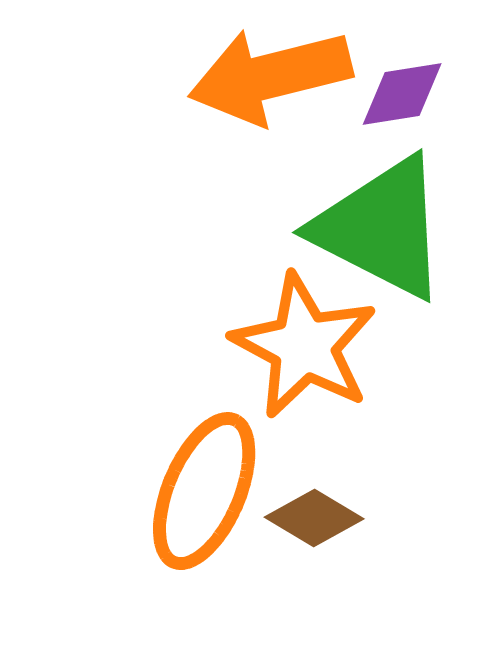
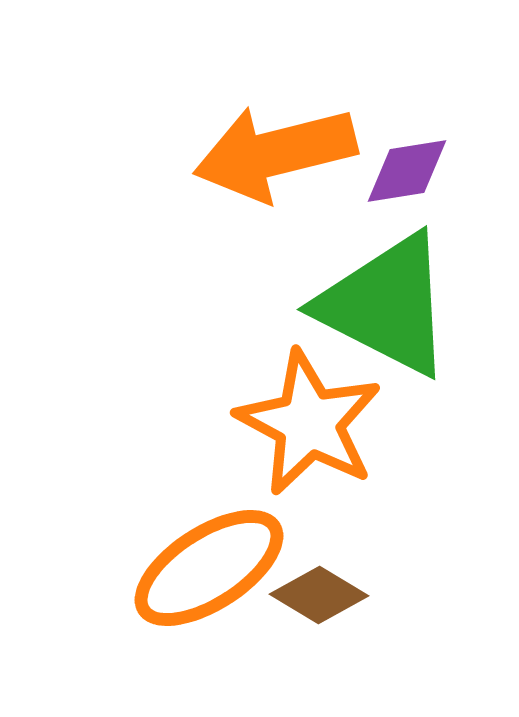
orange ellipse: (204, 491) -> (209, 568), turned 34

